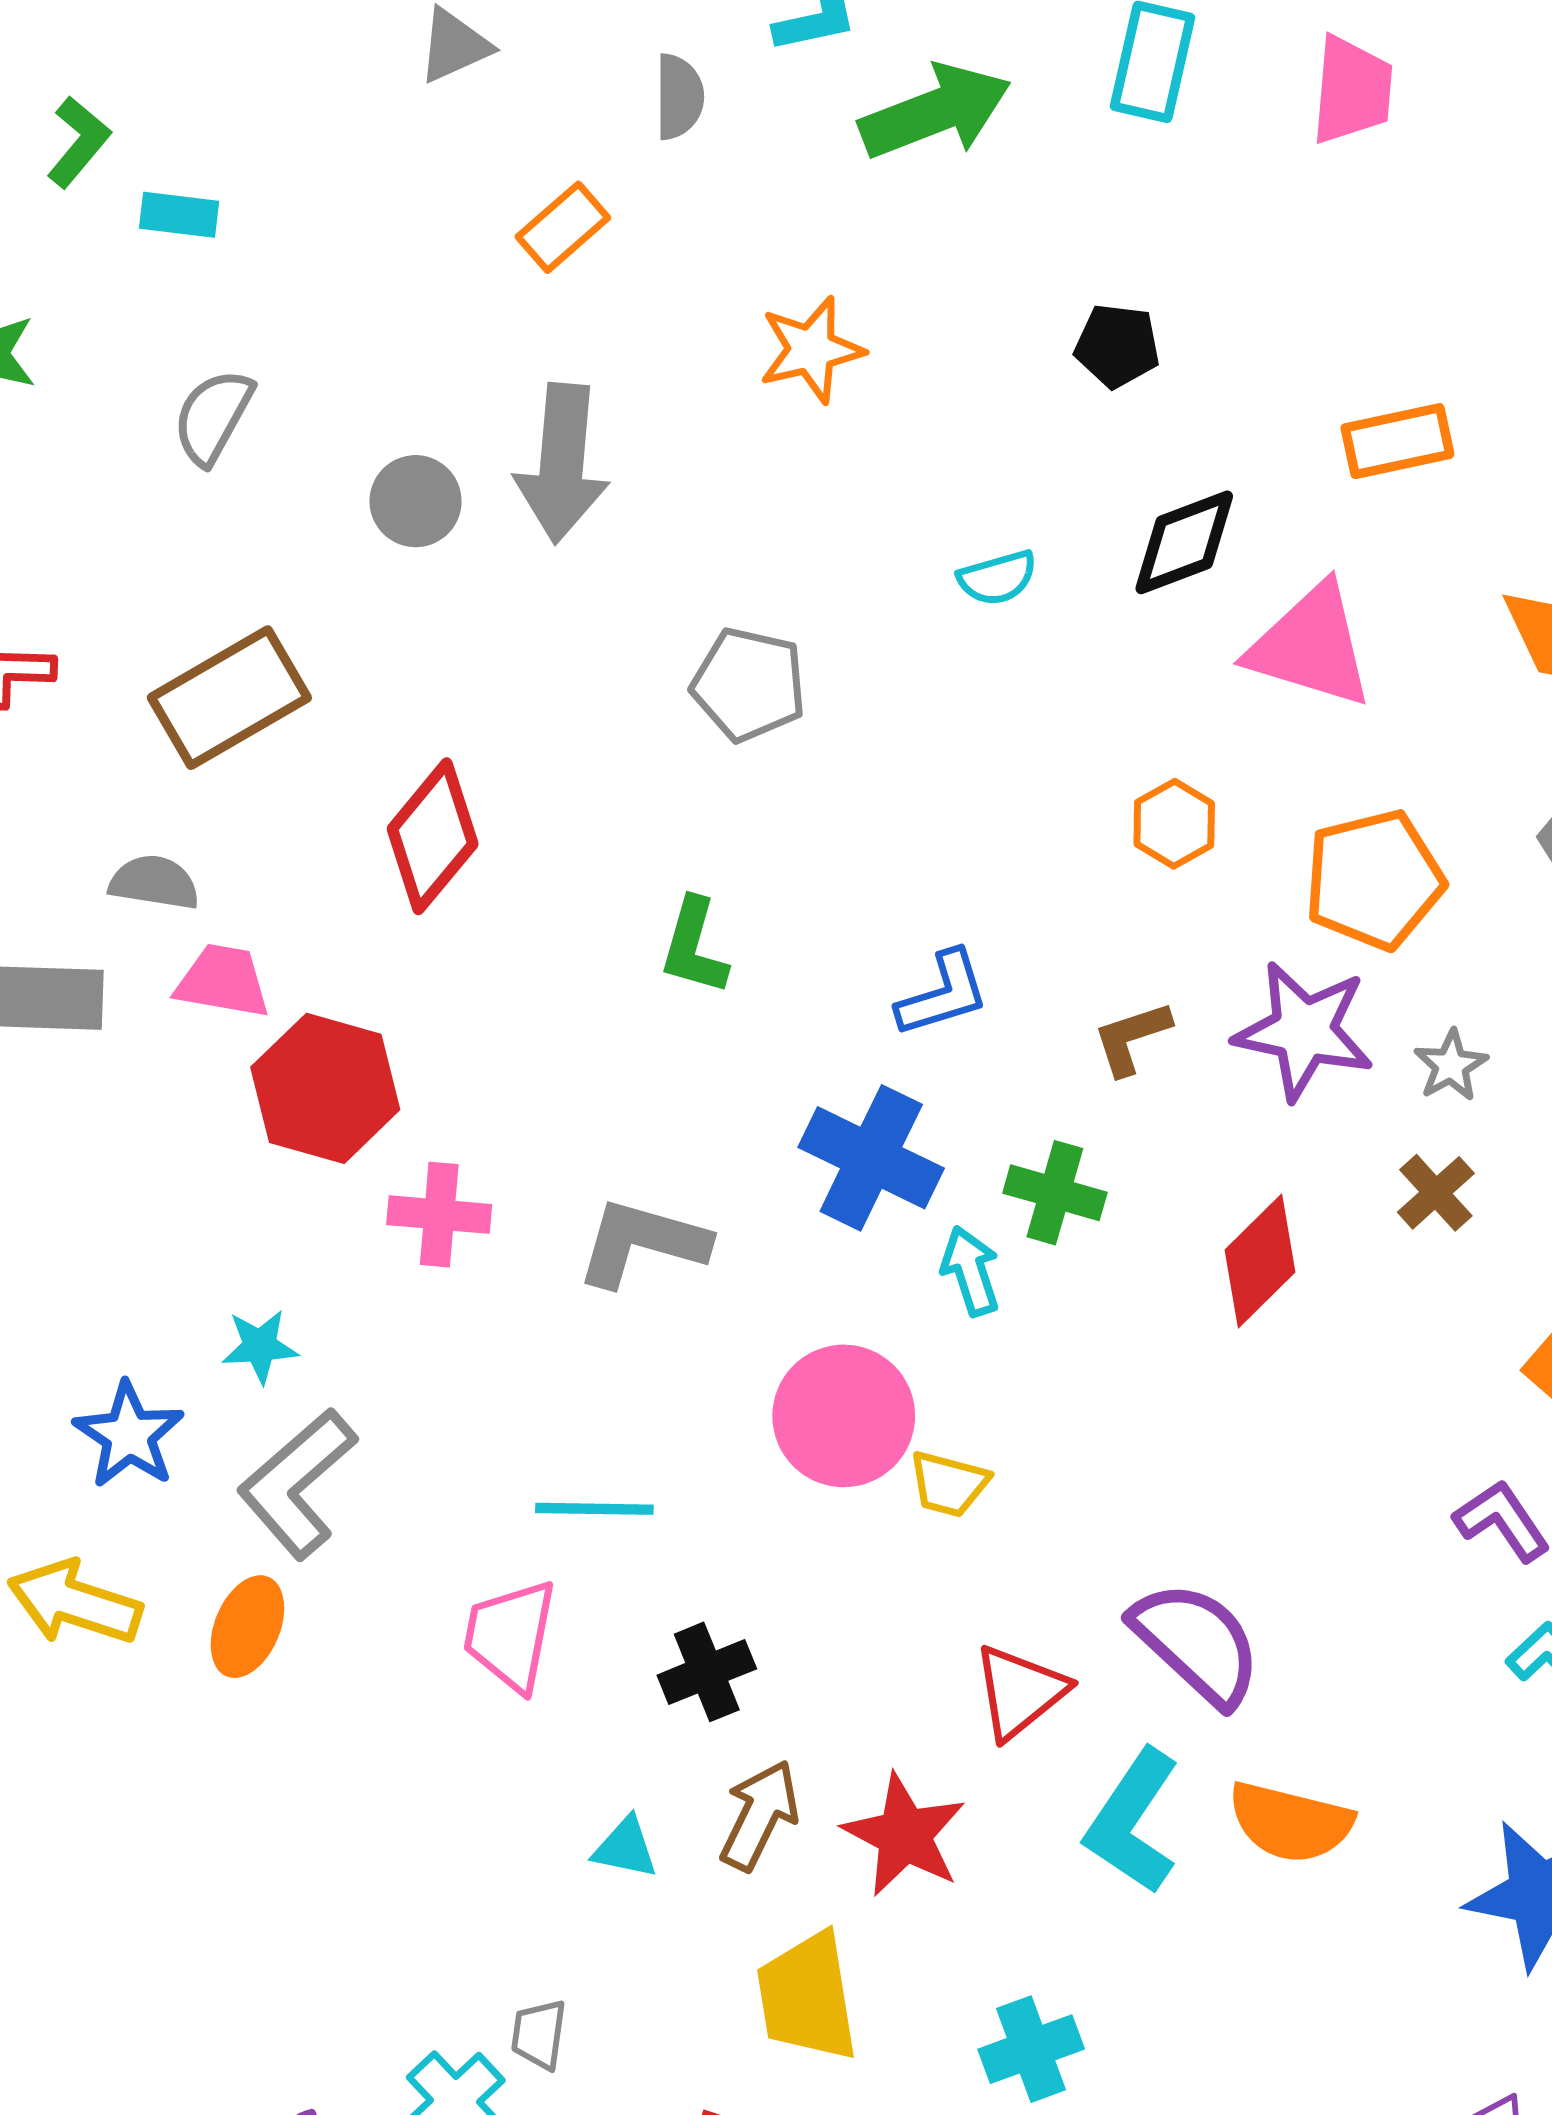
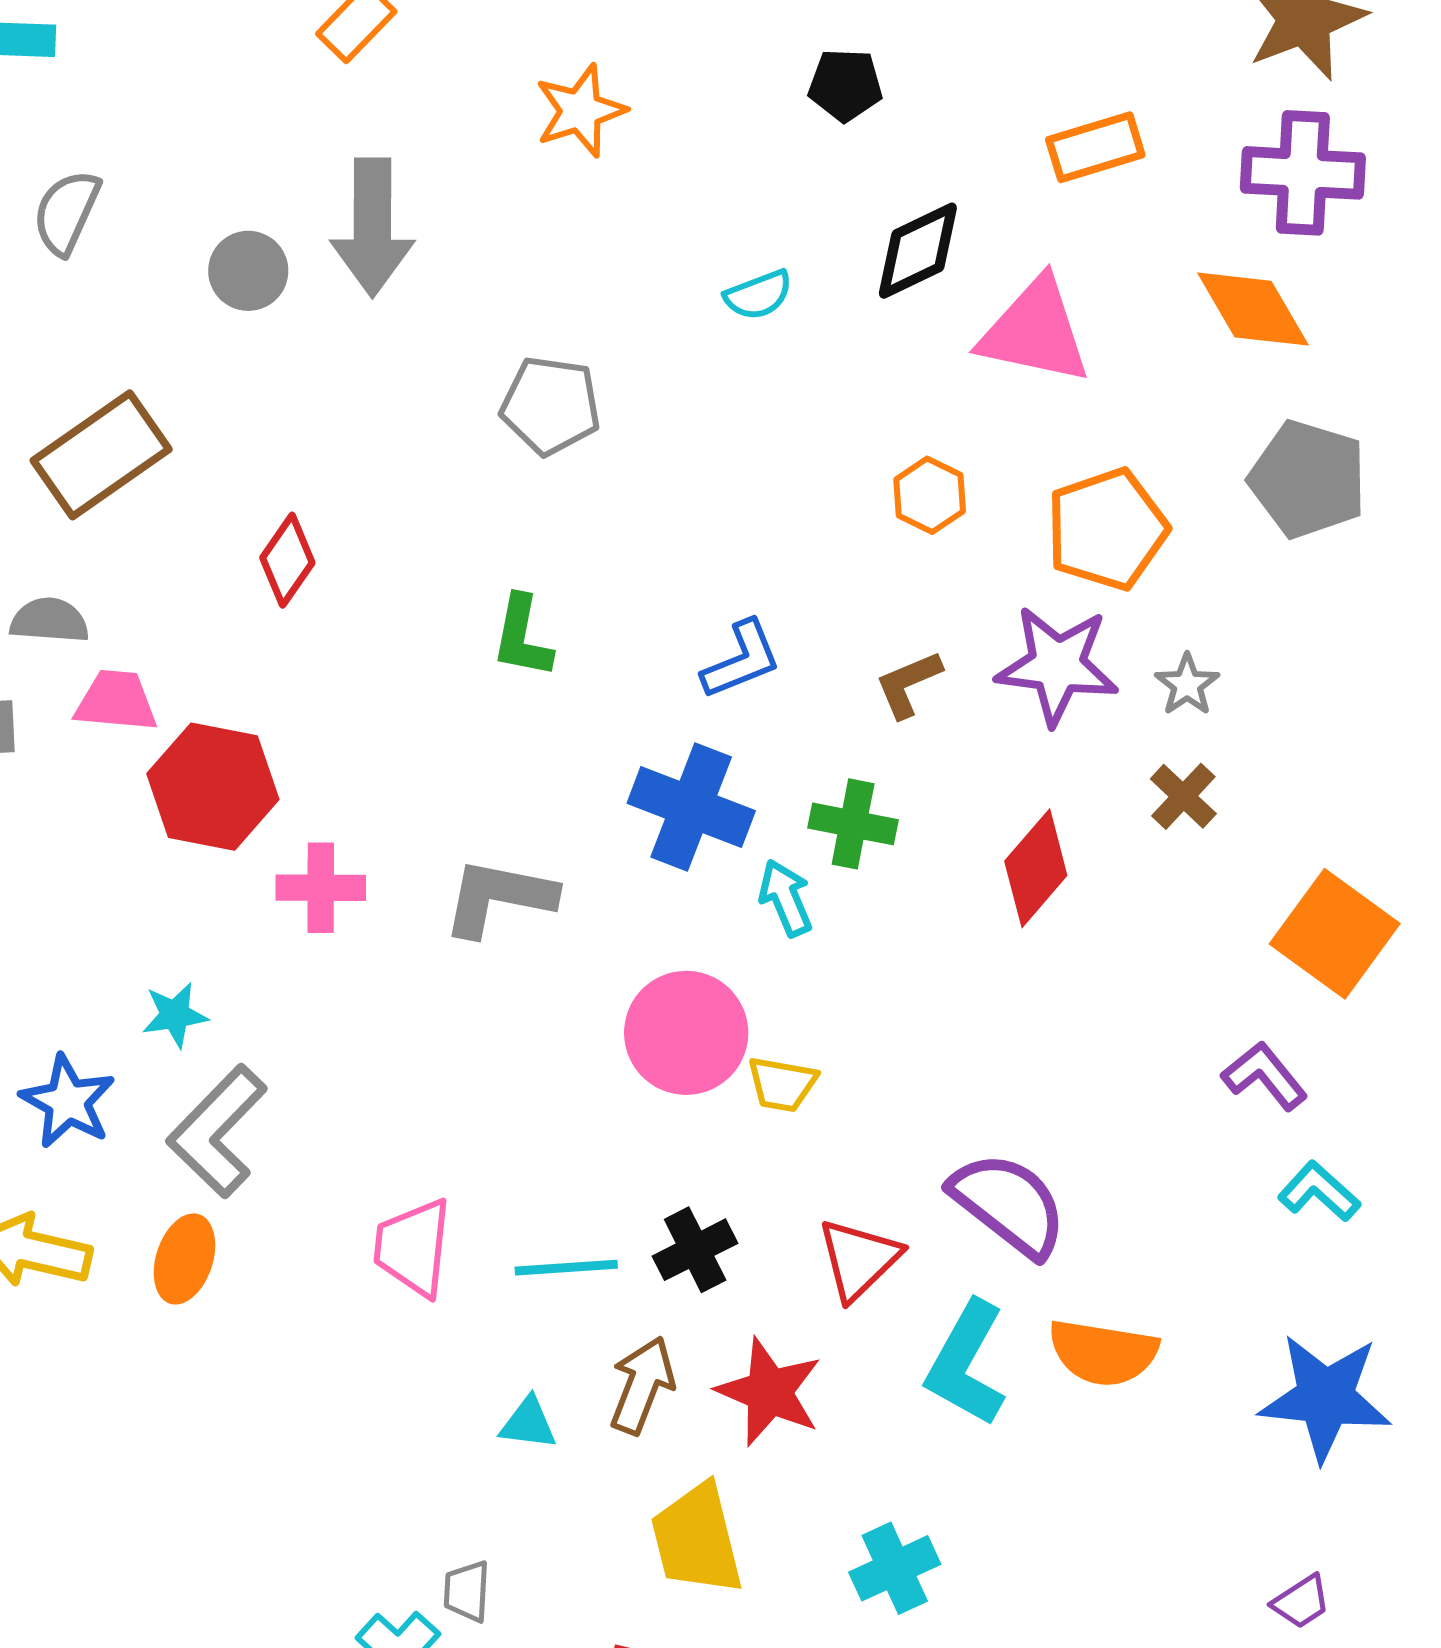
red diamond: (433, 836) -> (287, 560), size x0.7
cyan line: (594, 1509) -> (566, 1268), moved
black cross: (707, 1672) -> (695, 1250), moved

